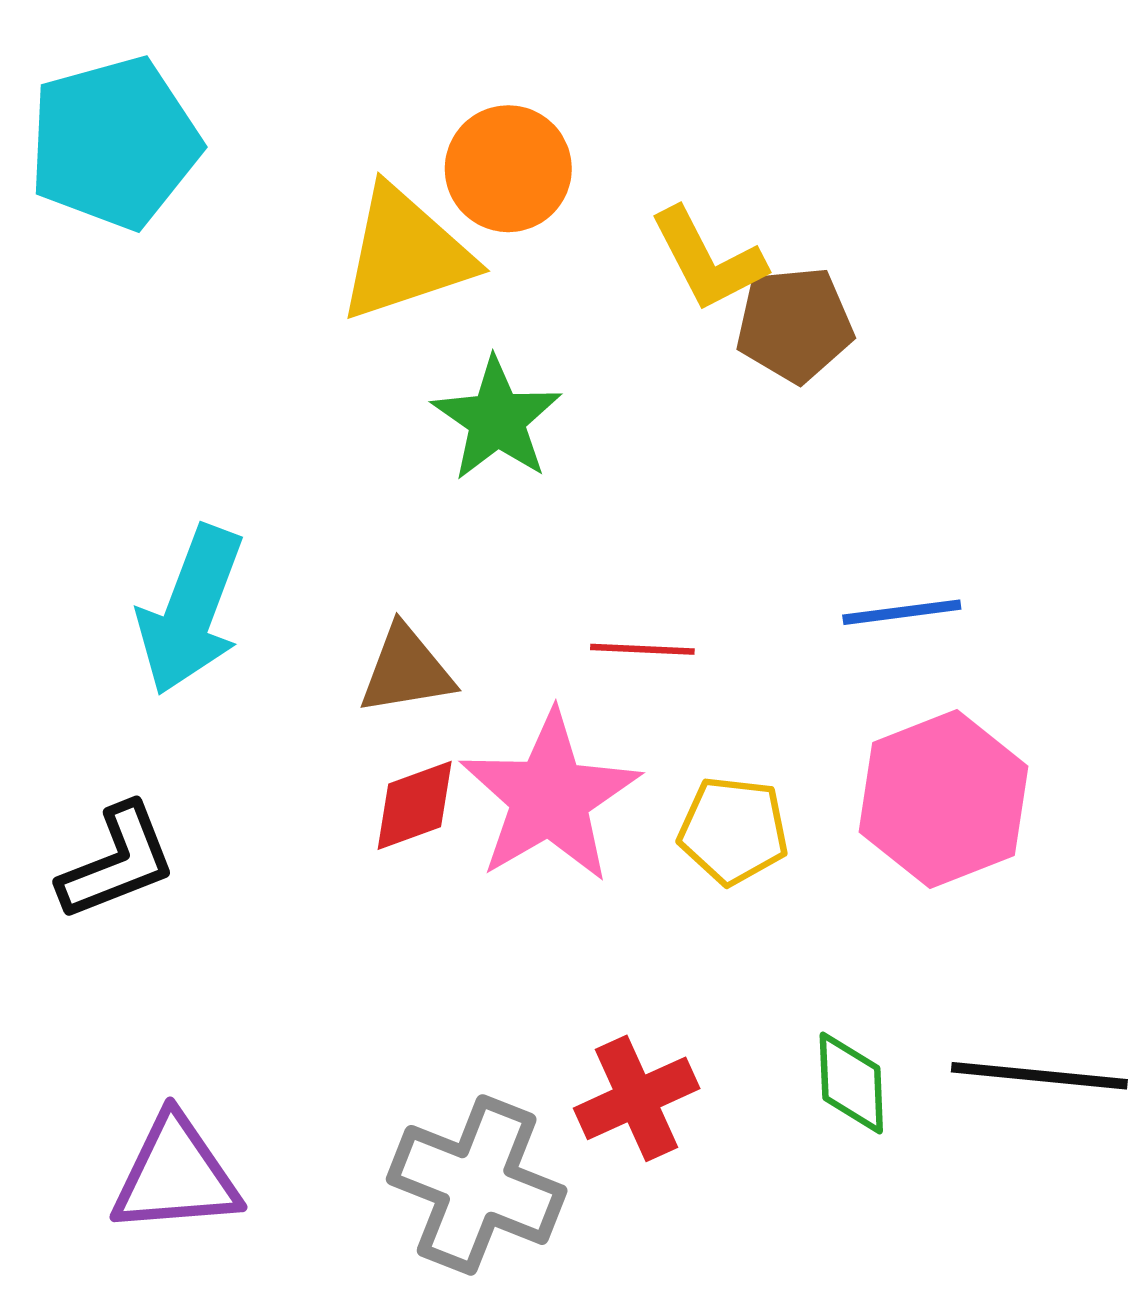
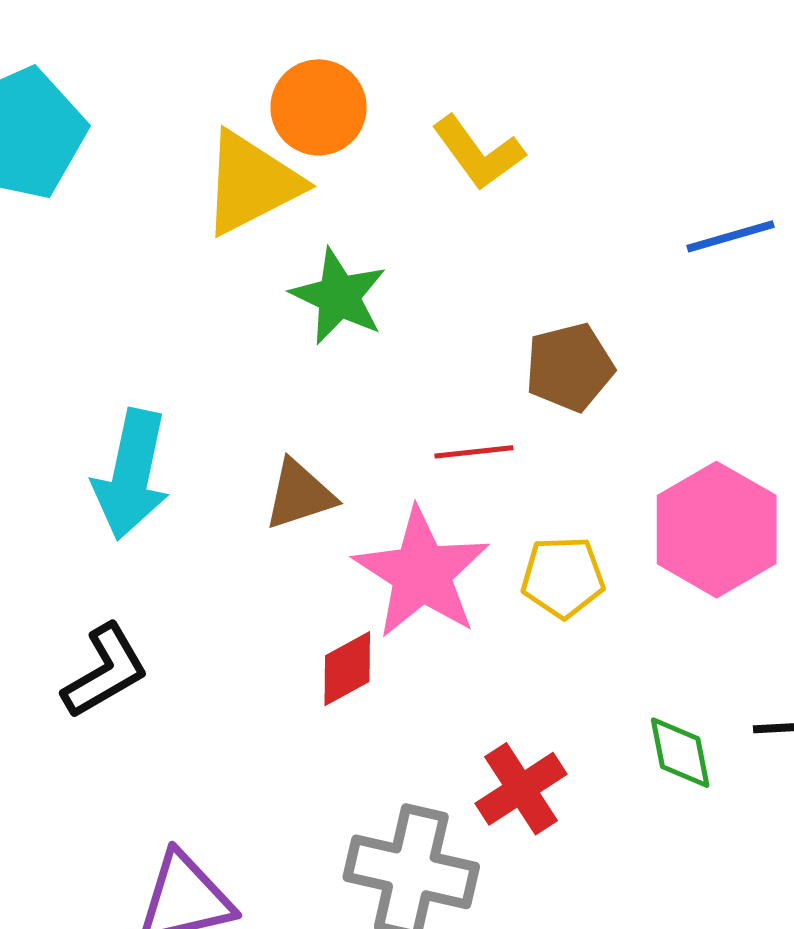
brown pentagon: (795, 324) -> (570, 367), moved
blue line: (902, 612) -> (731, 236), moved
red diamond: (415, 805) -> (347, 669), moved

